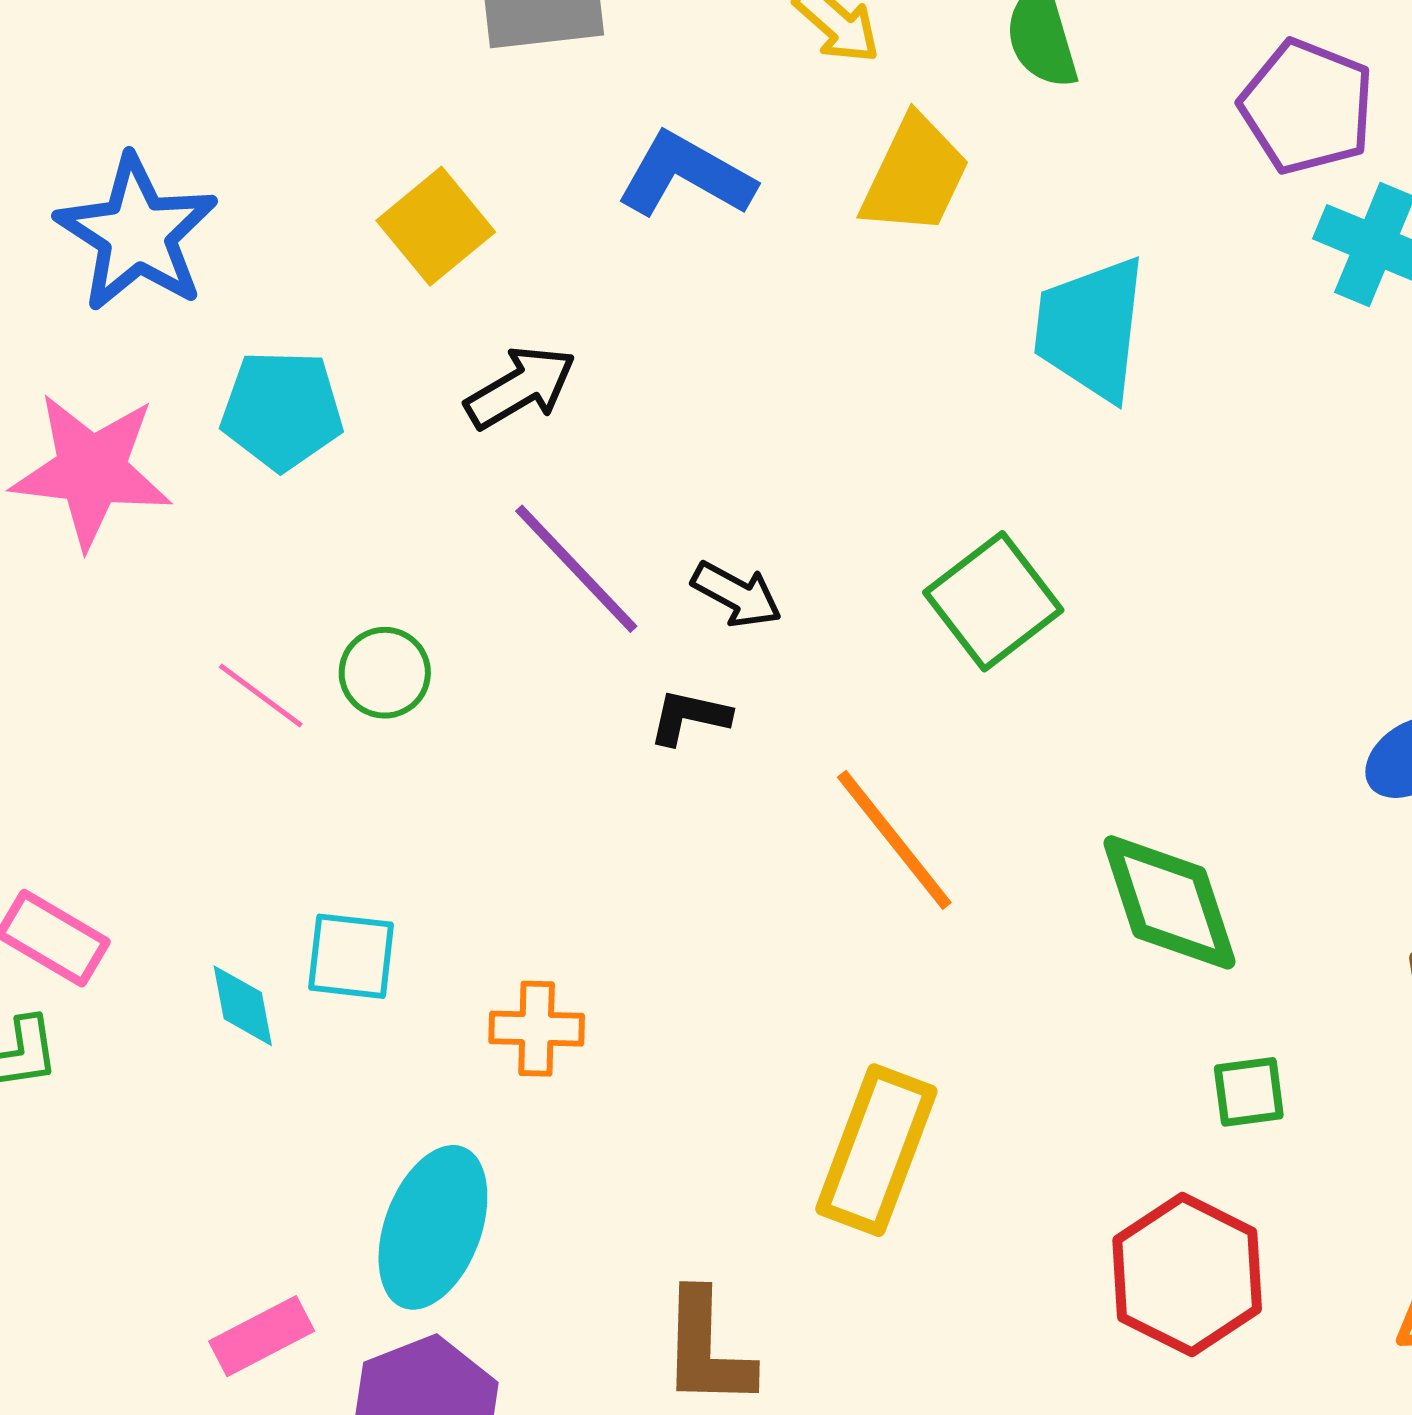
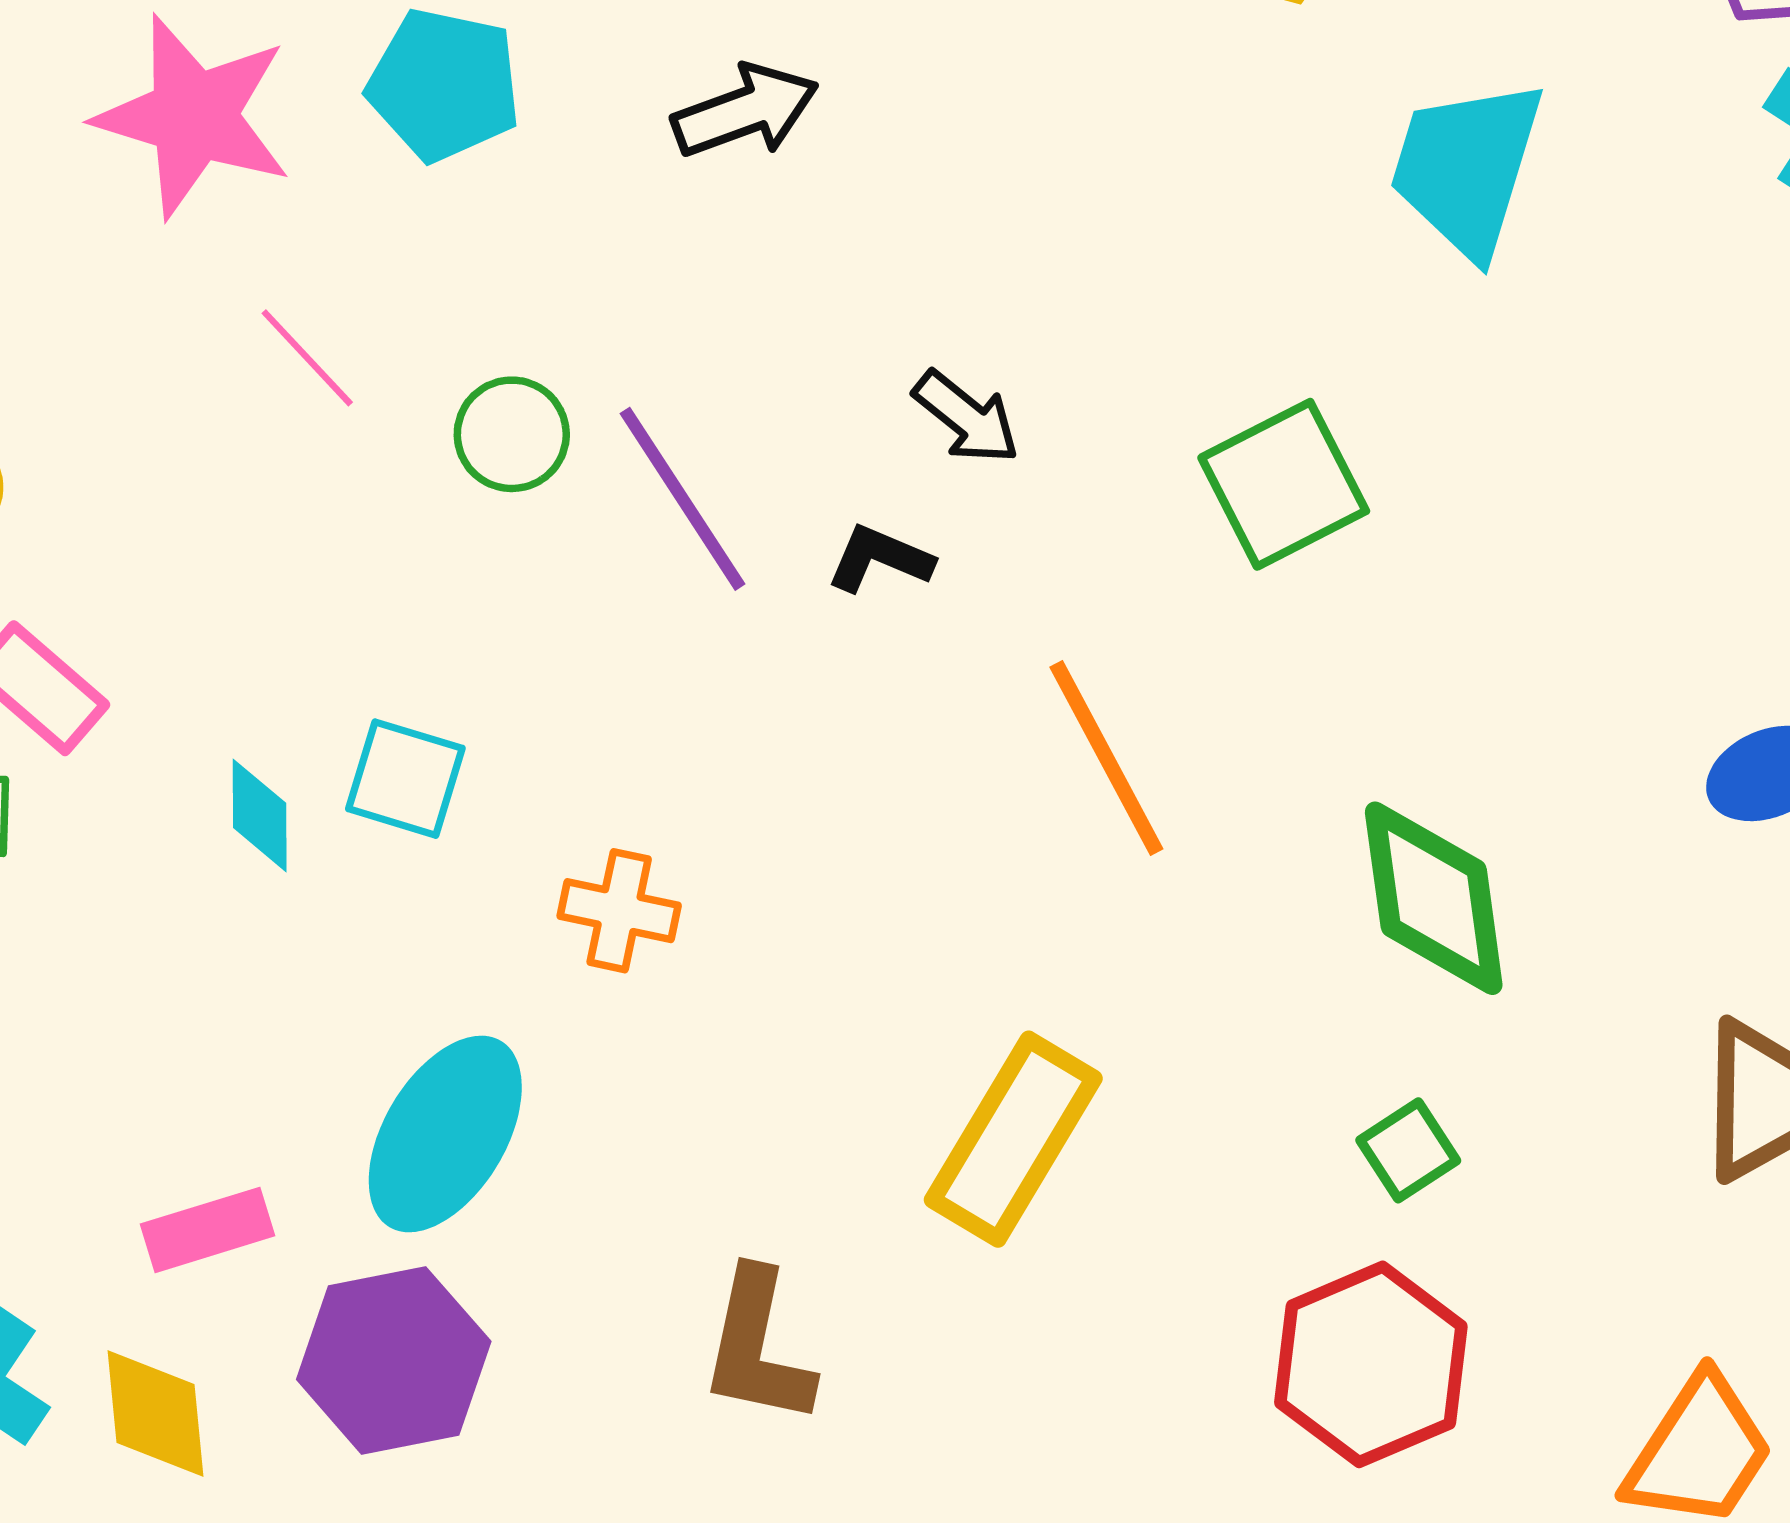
purple line: (576, 569) -> (682, 499), moved
pink line: (261, 695) -> (307, 358), moved
green square: (1249, 1092) -> (1408, 1150), moved, turned -36

